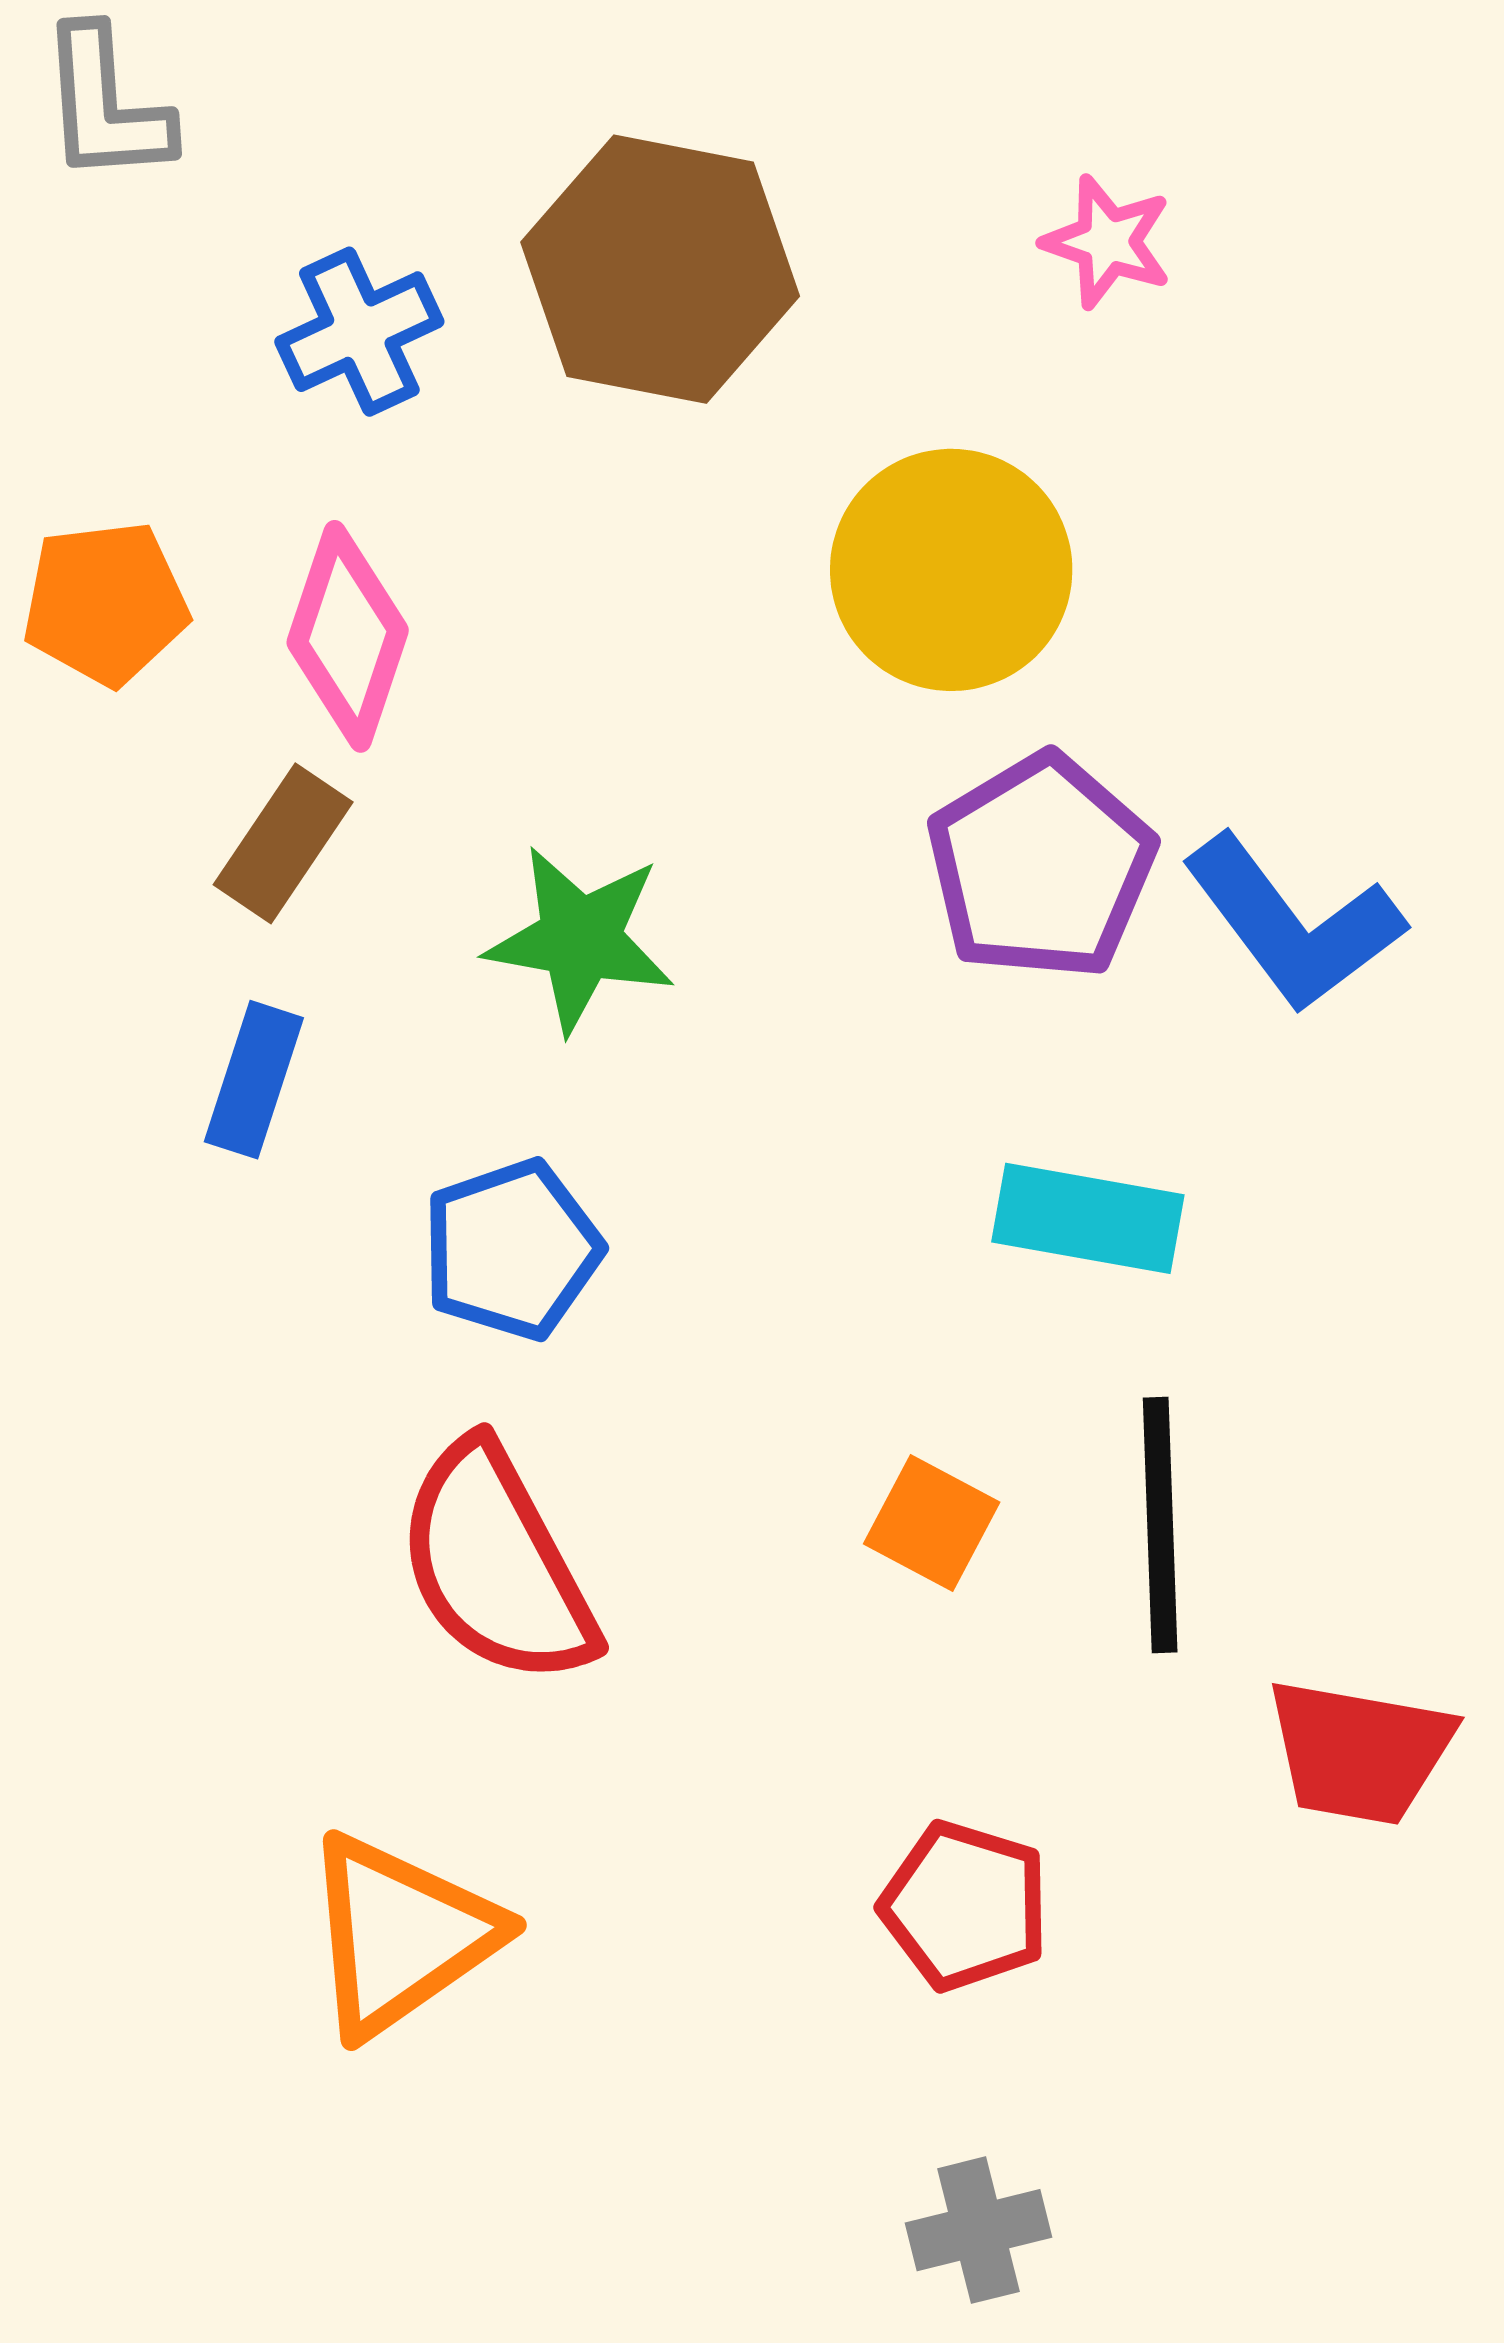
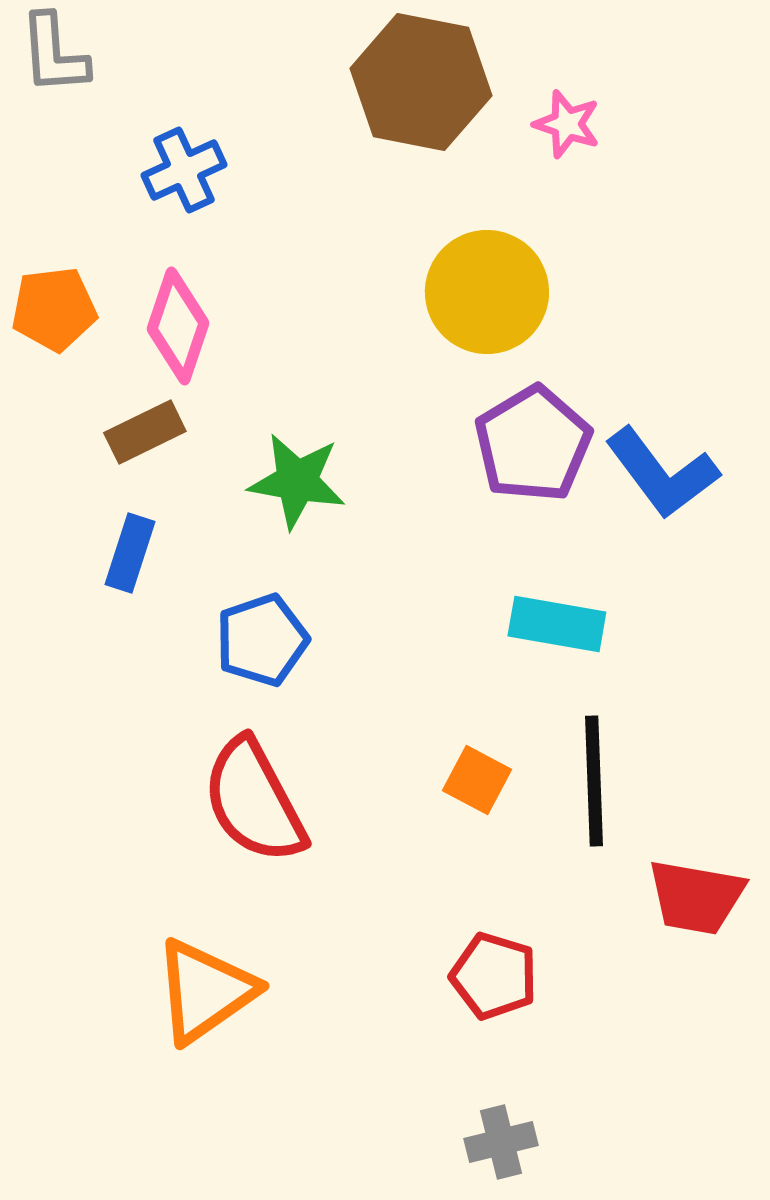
brown hexagon: (660, 269) -> (421, 82), moved
brown rectangle: (283, 843) -> (145, 432), turned 30

